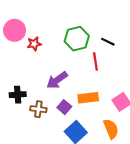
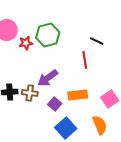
green hexagon: (77, 39) -> (48, 35), moved
brown cross: (38, 109) -> (30, 93), moved

